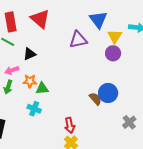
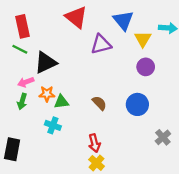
red triangle: (40, 19) -> (76, 17), moved
purple circle: (113, 53) -> (146, 67), moved
black triangle: (30, 54) -> (45, 63), size x1.5
brown semicircle: (95, 99) -> (99, 103), moved

